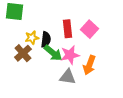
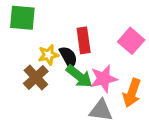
red rectangle: (67, 29) -> (84, 40), moved
black semicircle: (46, 39) -> (68, 57), turned -35

